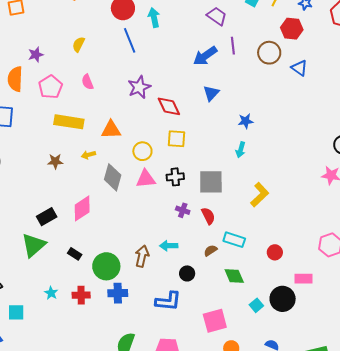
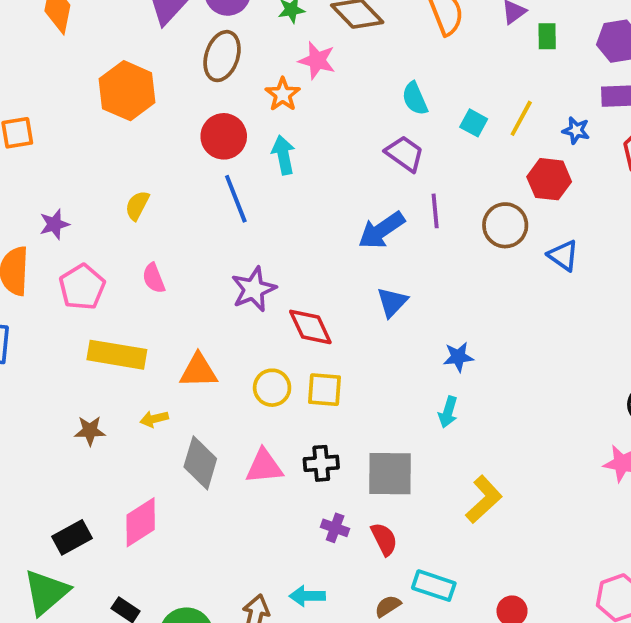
yellow circle: (142, 151) -> (272, 388), moved

